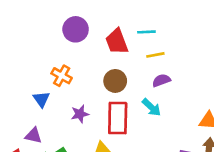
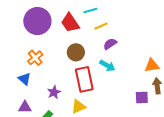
purple circle: (76, 29) -> (37, 21), size x1.4
orange cross: (62, 76) -> (35, 58), turned 35
purple star: (80, 114) -> (54, 92), moved

